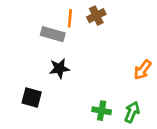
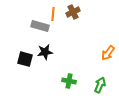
black square: (32, 98) -> (25, 59), moved
green cross: (102, 111) -> (69, 81), moved

